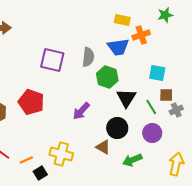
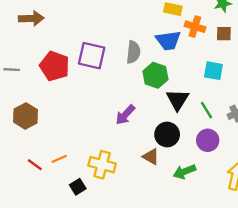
orange cross: (141, 35) -> (195, 27), turned 36
brown square: (166, 95) -> (224, 34), moved
red pentagon: (31, 102) -> (55, 66), moved
orange line: (26, 160) -> (59, 159), moved

